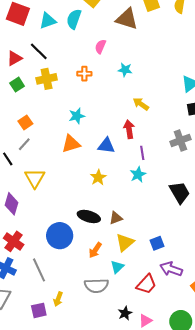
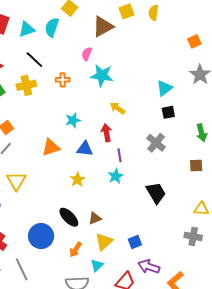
brown triangle: (127, 19) -> (103, 26), turned -45
pink semicircle: (100, 47) -> (87, 54), moved
black line: (39, 51) -> (34, 60), moved
cyan star: (125, 70) -> (102, 75), size x1.6
cyan star: (77, 116) -> (73, 120), moved
gray cross: (180, 140) -> (156, 143), turned -30
black ellipse: (89, 216) -> (69, 217), turned 30

